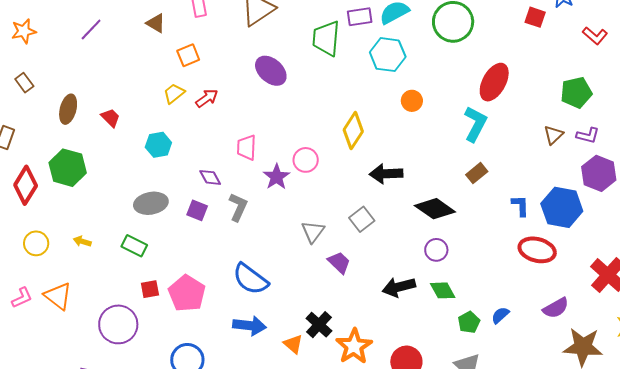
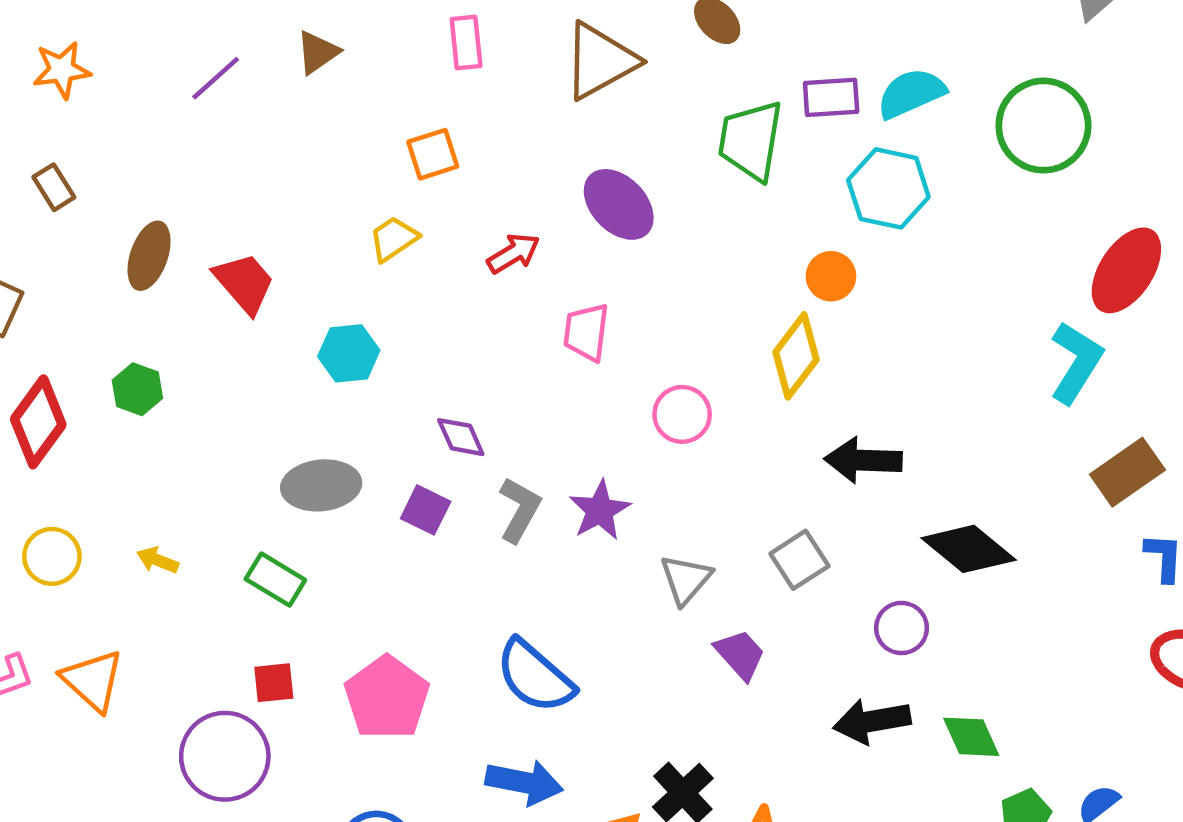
brown triangle: (156, 23) -> (318, 52), moved, turned 50
red arrow: (207, 98) -> (513, 253), moved
orange circle: (412, 101) -> (831, 276), moved
red trapezoid: (111, 118) -> (244, 283), size x1.4
pink trapezoid: (247, 147) -> (586, 332), moved
green hexagon: (68, 168) -> (137, 389), size x0.6
brown rectangle: (477, 173) -> (1127, 472), moved, size x1.4
purple star: (277, 177) -> (600, 510), moved
purple circle: (436, 250) -> (902, 628), moved
red square: (150, 289) -> (274, 683), moved

